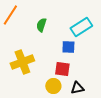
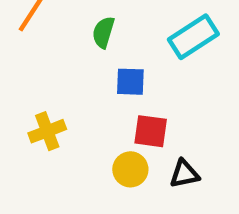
blue square: (68, 47) -> (130, 82), moved
yellow cross: (22, 62) -> (47, 131), moved, size x0.7

